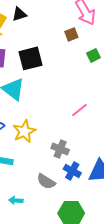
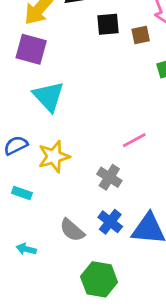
black square: (30, 58) -> (108, 24), moved, size x0.7
gray cross: (60, 149) -> (109, 177), moved

